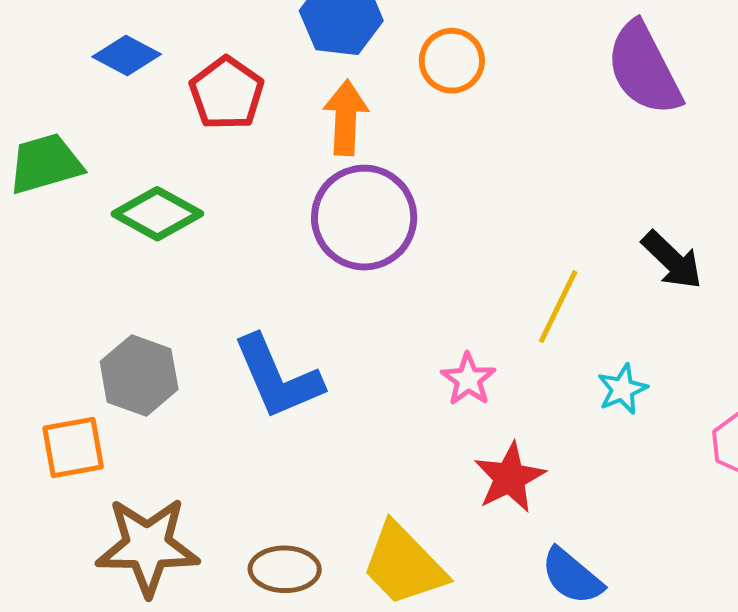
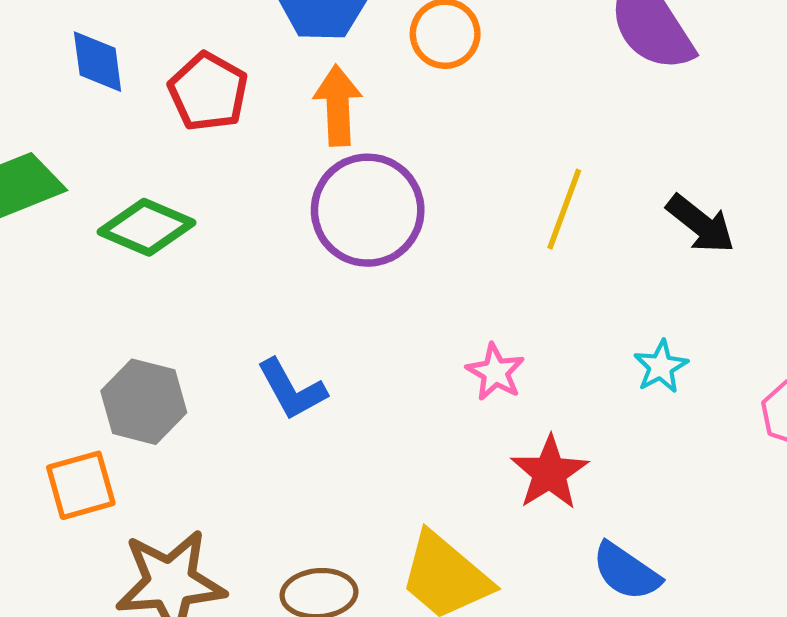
blue diamond: (127, 56) -> (98, 62), turned 60
yellow line: (558, 307) -> (564, 209), moved
blue L-shape: (278, 377) -> (292, 389), size x0.7

